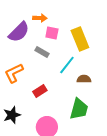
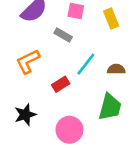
yellow rectangle: (80, 39) -> (111, 19), size x0.7
cyan line: (67, 65) -> (86, 64), moved

